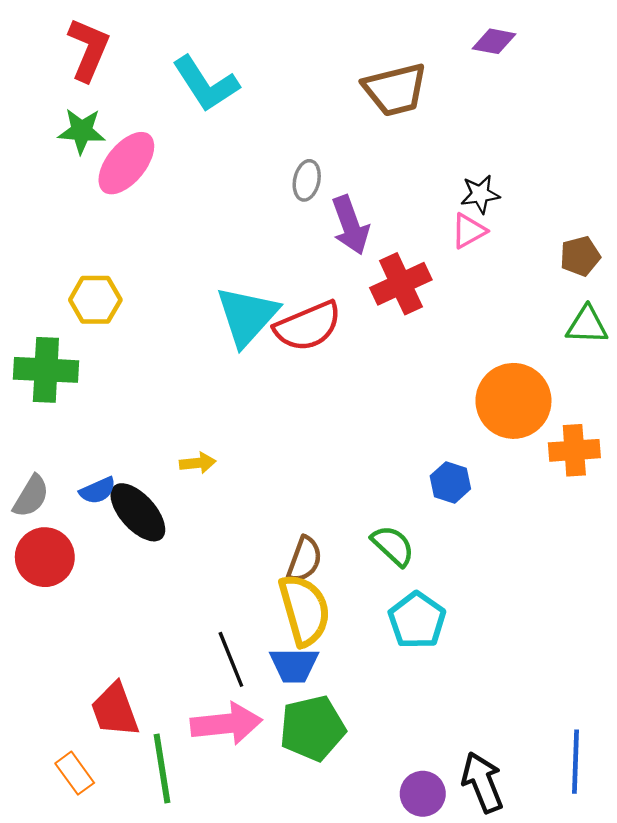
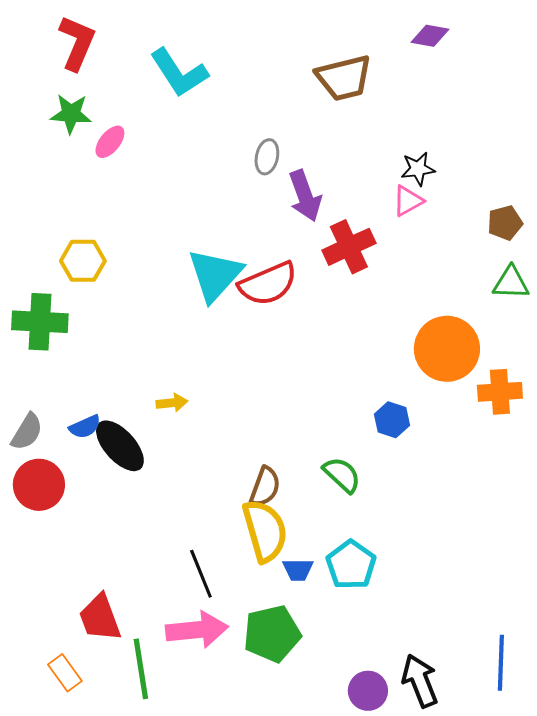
pink ellipse: (126, 163) -> (110, 142), size x0.6
cyan pentagon: (417, 620) -> (351, 565), moved
blue trapezoid: (294, 665) -> (298, 570), moved, size x0.7

